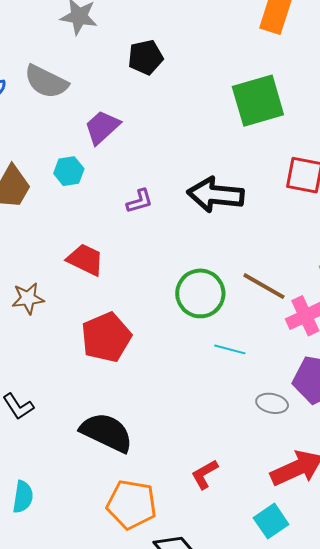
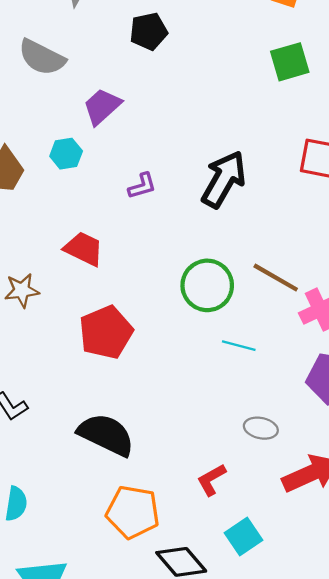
green square: (258, 101) -> (290, 62), moved, size x0.7
black arrow: (216, 195) -> (224, 179), turned 114
gray ellipse: (272, 403) -> (261, 428), moved
cyan square: (271, 521) -> (244, 537), moved

